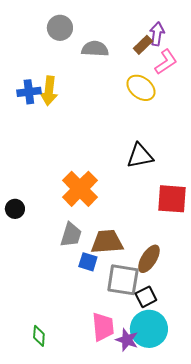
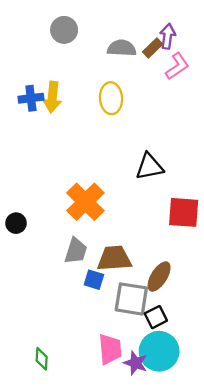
gray semicircle: (95, 49) -> (122, 48), moved
yellow ellipse: (141, 88) -> (111, 98), moved, turned 48

